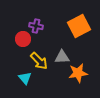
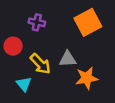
red circle: (23, 39) -> (13, 46), moved

